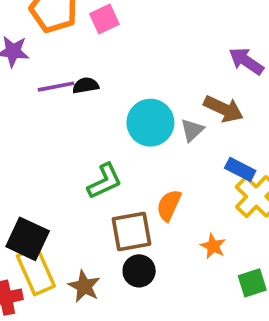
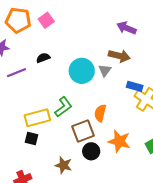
purple line: (56, 87) -> (17, 73), moved
black square: (28, 239) -> (32, 138), moved, size x0.6
orange star: (213, 246) -> (119, 141), moved, size x1.6
yellow rectangle: (36, 271) -> (37, 118), moved, turned -70

